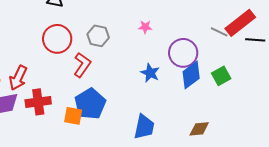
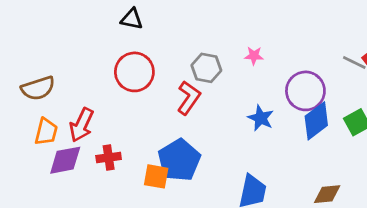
gray hexagon: (98, 36) -> (206, 68), moved
red L-shape: (82, 65) -> (189, 98), moved
red cross: (38, 102) -> (109, 157), size x0.7

